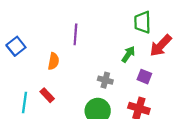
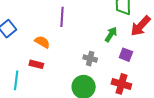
orange semicircle: (53, 61) -> (42, 42), turned -70
red rectangle: (47, 95) -> (36, 64), moved, turned -32

